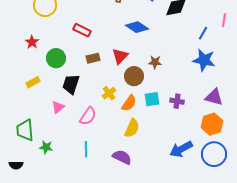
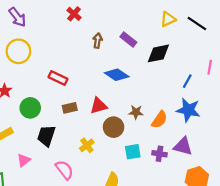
red triangle: (120, 56) -> (99, 106), turned 30
purple triangle: (214, 97) -> (183, 146), moved
orange semicircle: (129, 103) -> (159, 120), moved
pink triangle: (58, 107) -> (24, 160), moved
pink semicircle: (88, 116) -> (64, 170), turned -72

